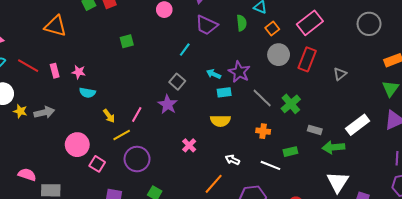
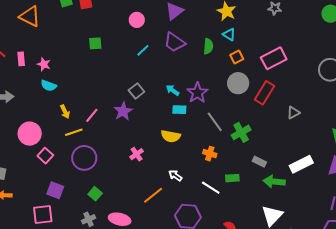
cyan line: (185, 50) -> (143, 50), moved

